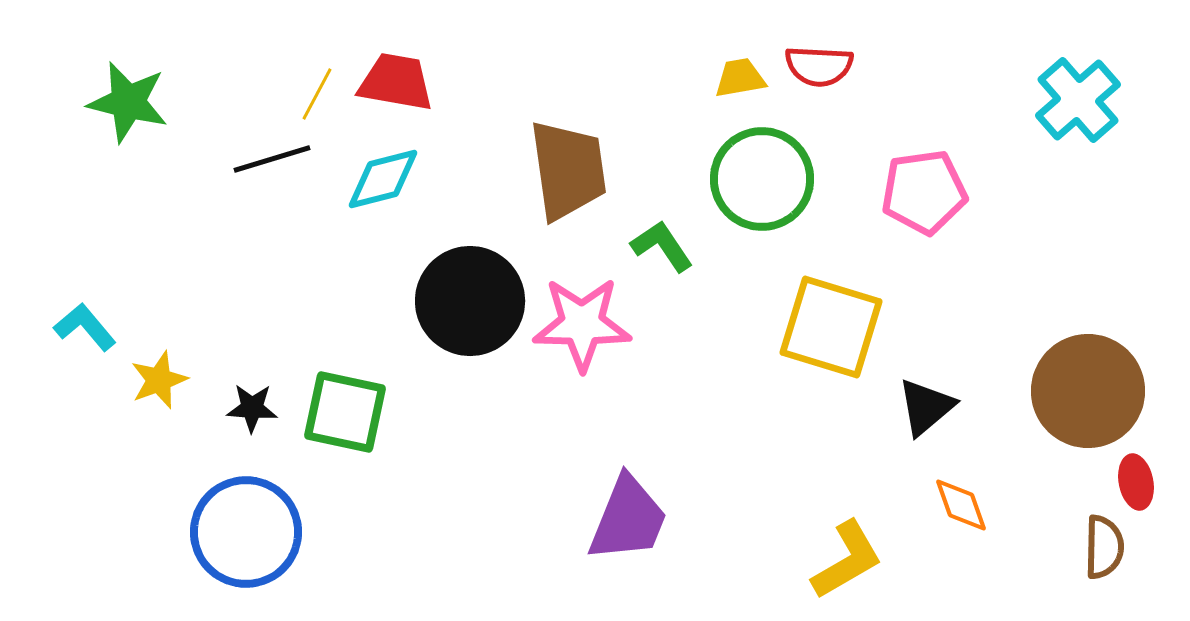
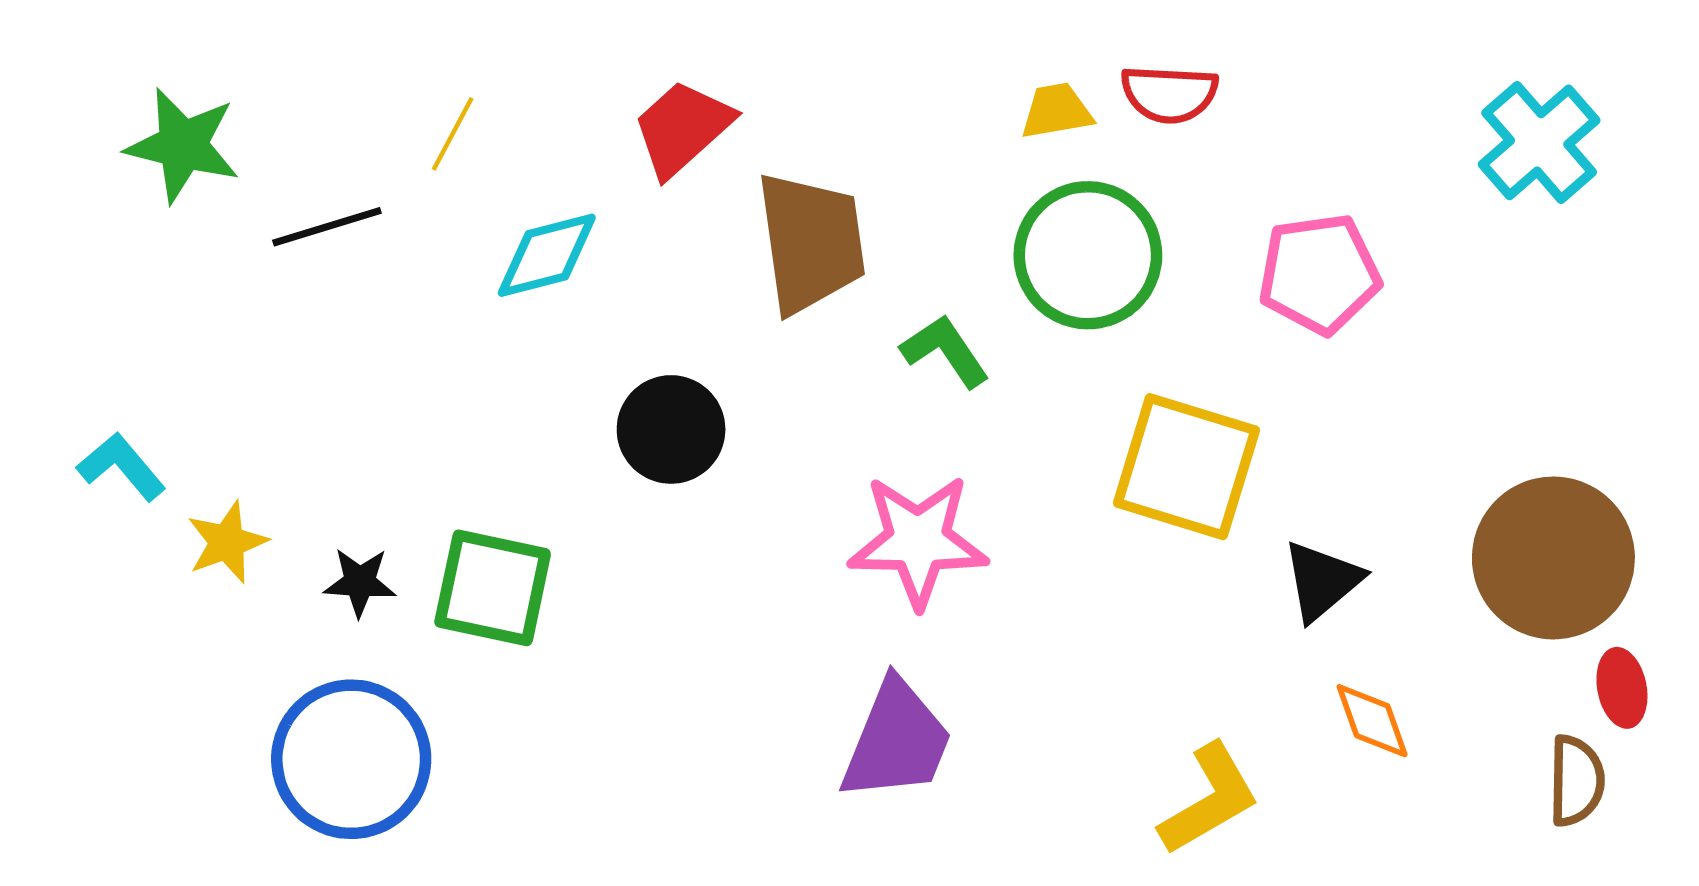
red trapezoid: (396, 82) -> (682, 128), moved, turned -52
black line: (272, 159) -> (327, 227), moved
black circle: (470, 301) -> (671, 429), size x0.7
pink star: (582, 324) -> (918, 541), moved

